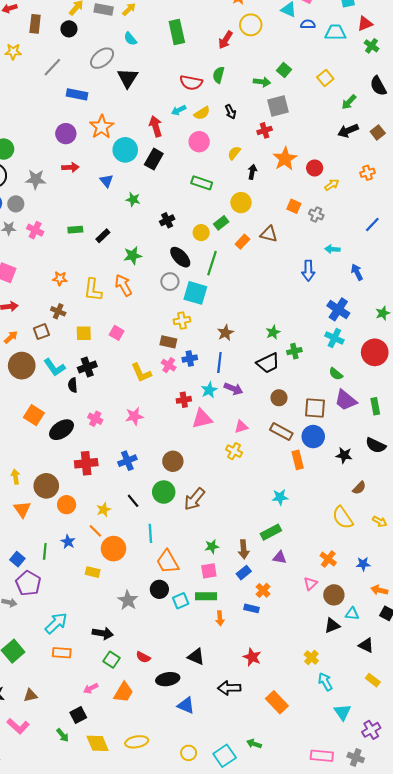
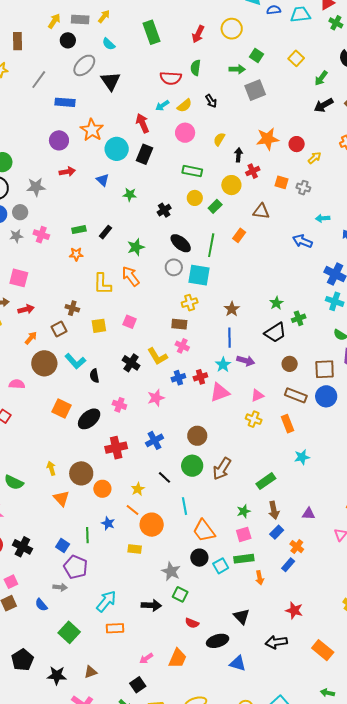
yellow circle: (251, 25) -> (232, 29), moved
black circle: (69, 29) -> (68, 40), moved
red cross: (265, 130) -> (253, 171), moved
orange star: (285, 159) -> (268, 139), turned 30
yellow circle: (201, 233) -> (195, 198), moved
orange rectangle: (242, 242) -> (239, 235), moved
blue arrow: (308, 271) -> (302, 241), turned 120
orange star: (60, 278) -> (76, 254), moved
blue cross: (190, 359) -> (178, 378), moved
black cross: (87, 367) -> (131, 363), moved, turned -30
orange rectangle: (298, 460) -> (287, 424), moved
green rectangle: (271, 532) -> (266, 481), moved
blue rectangle: (252, 608) -> (288, 565), turned -56
black triangle: (196, 657) -> (242, 616), turned 30
green square: (111, 660) -> (180, 594), moved
green arrow: (254, 744) -> (327, 693), moved

